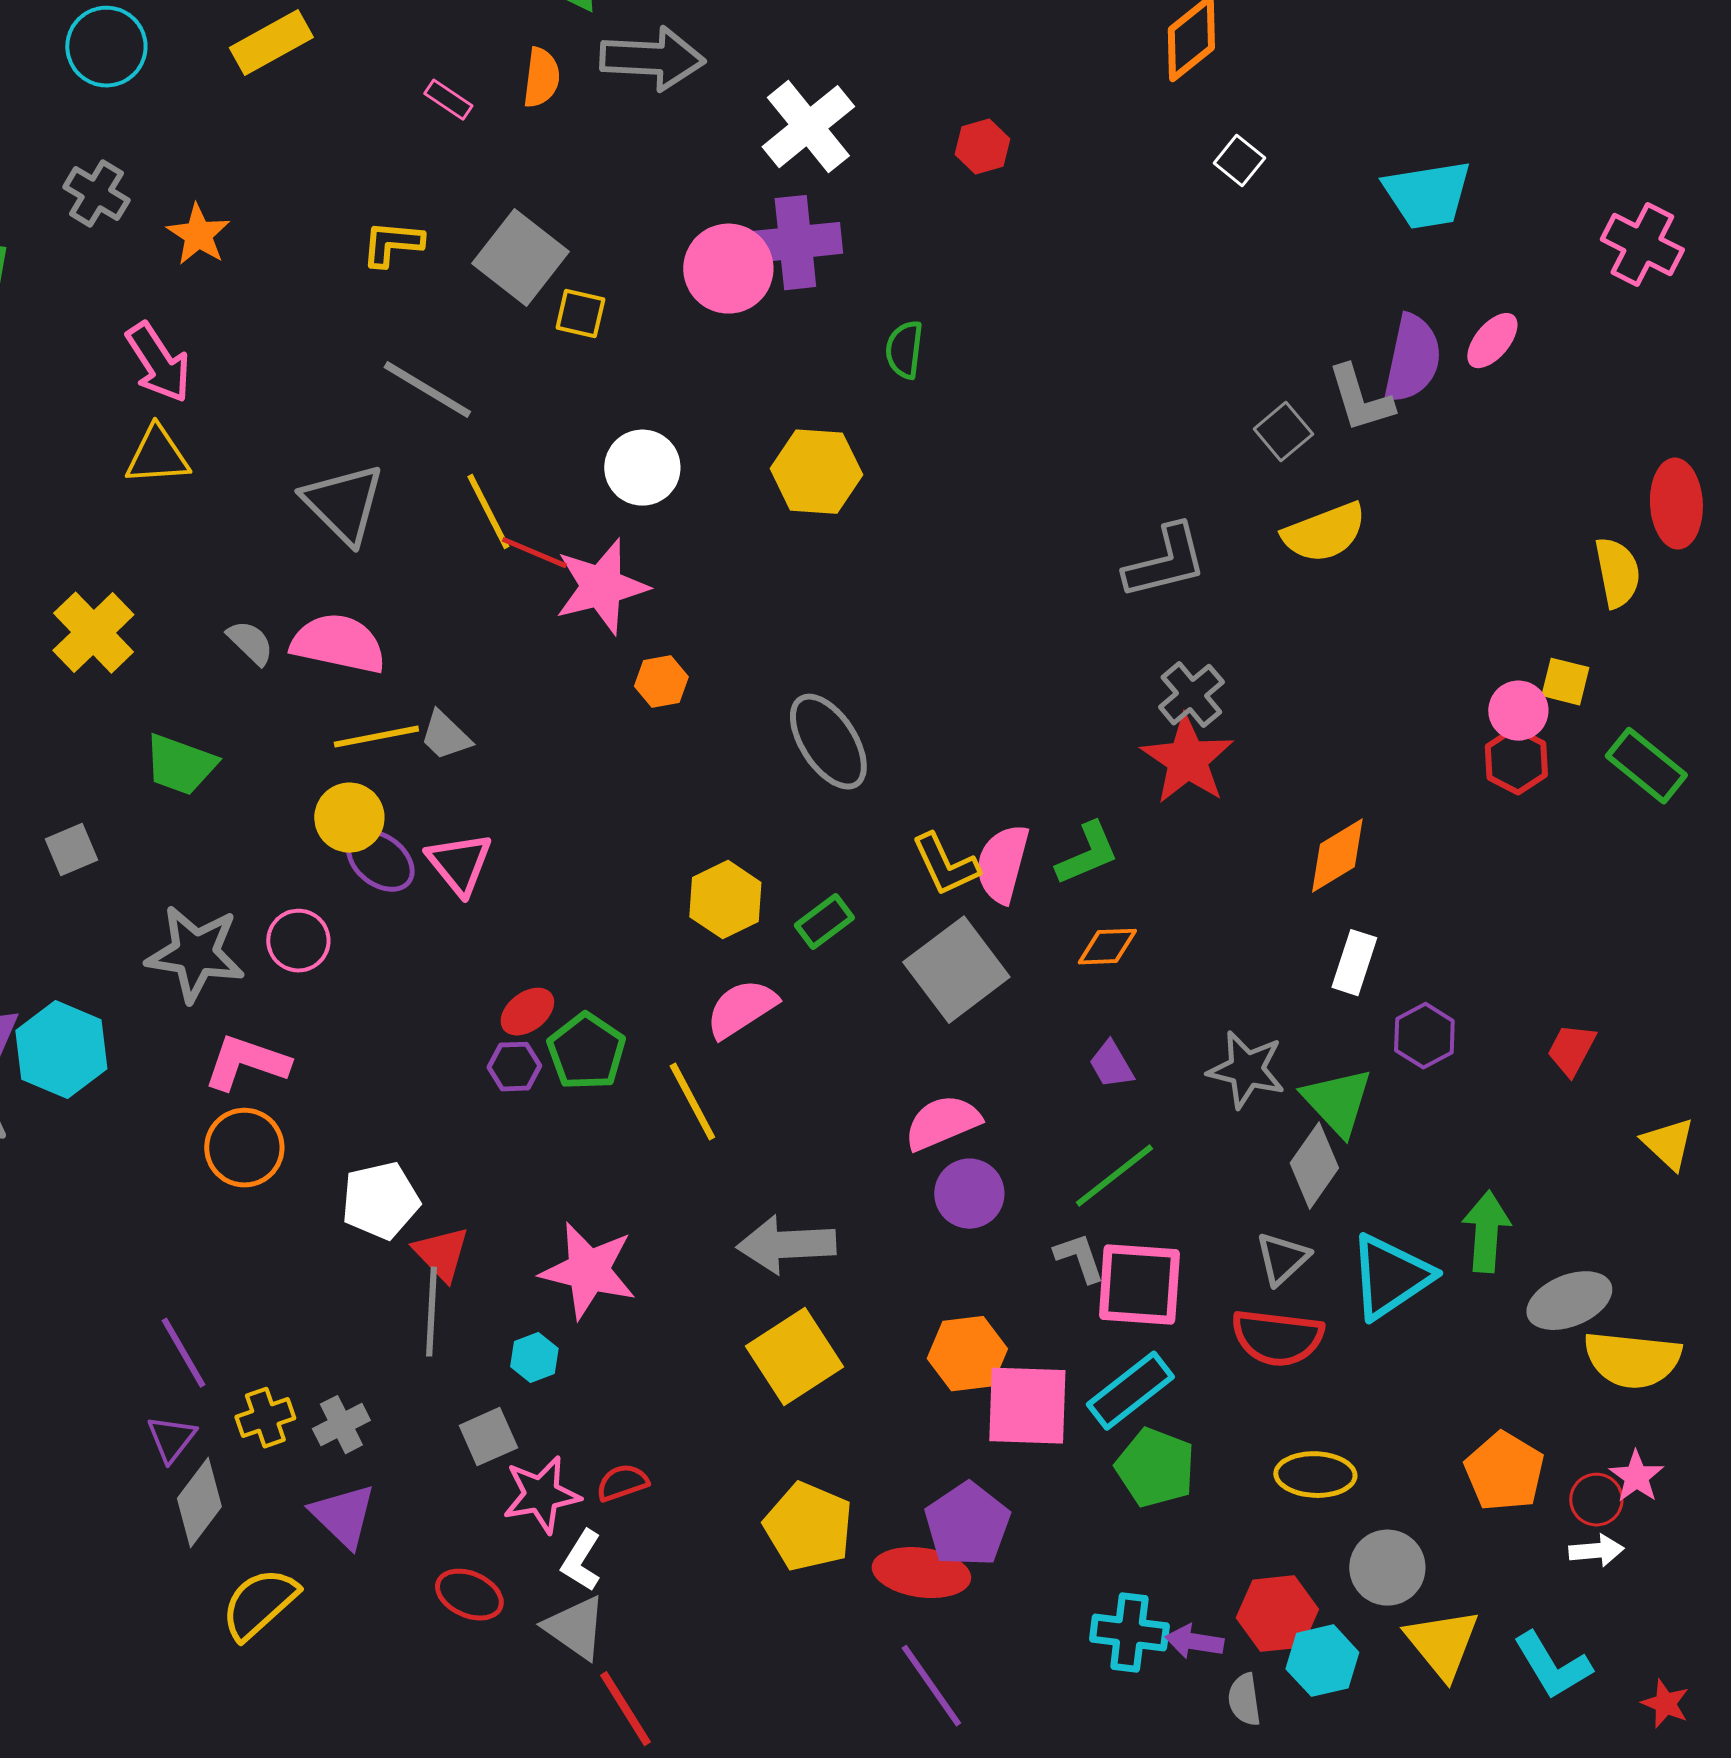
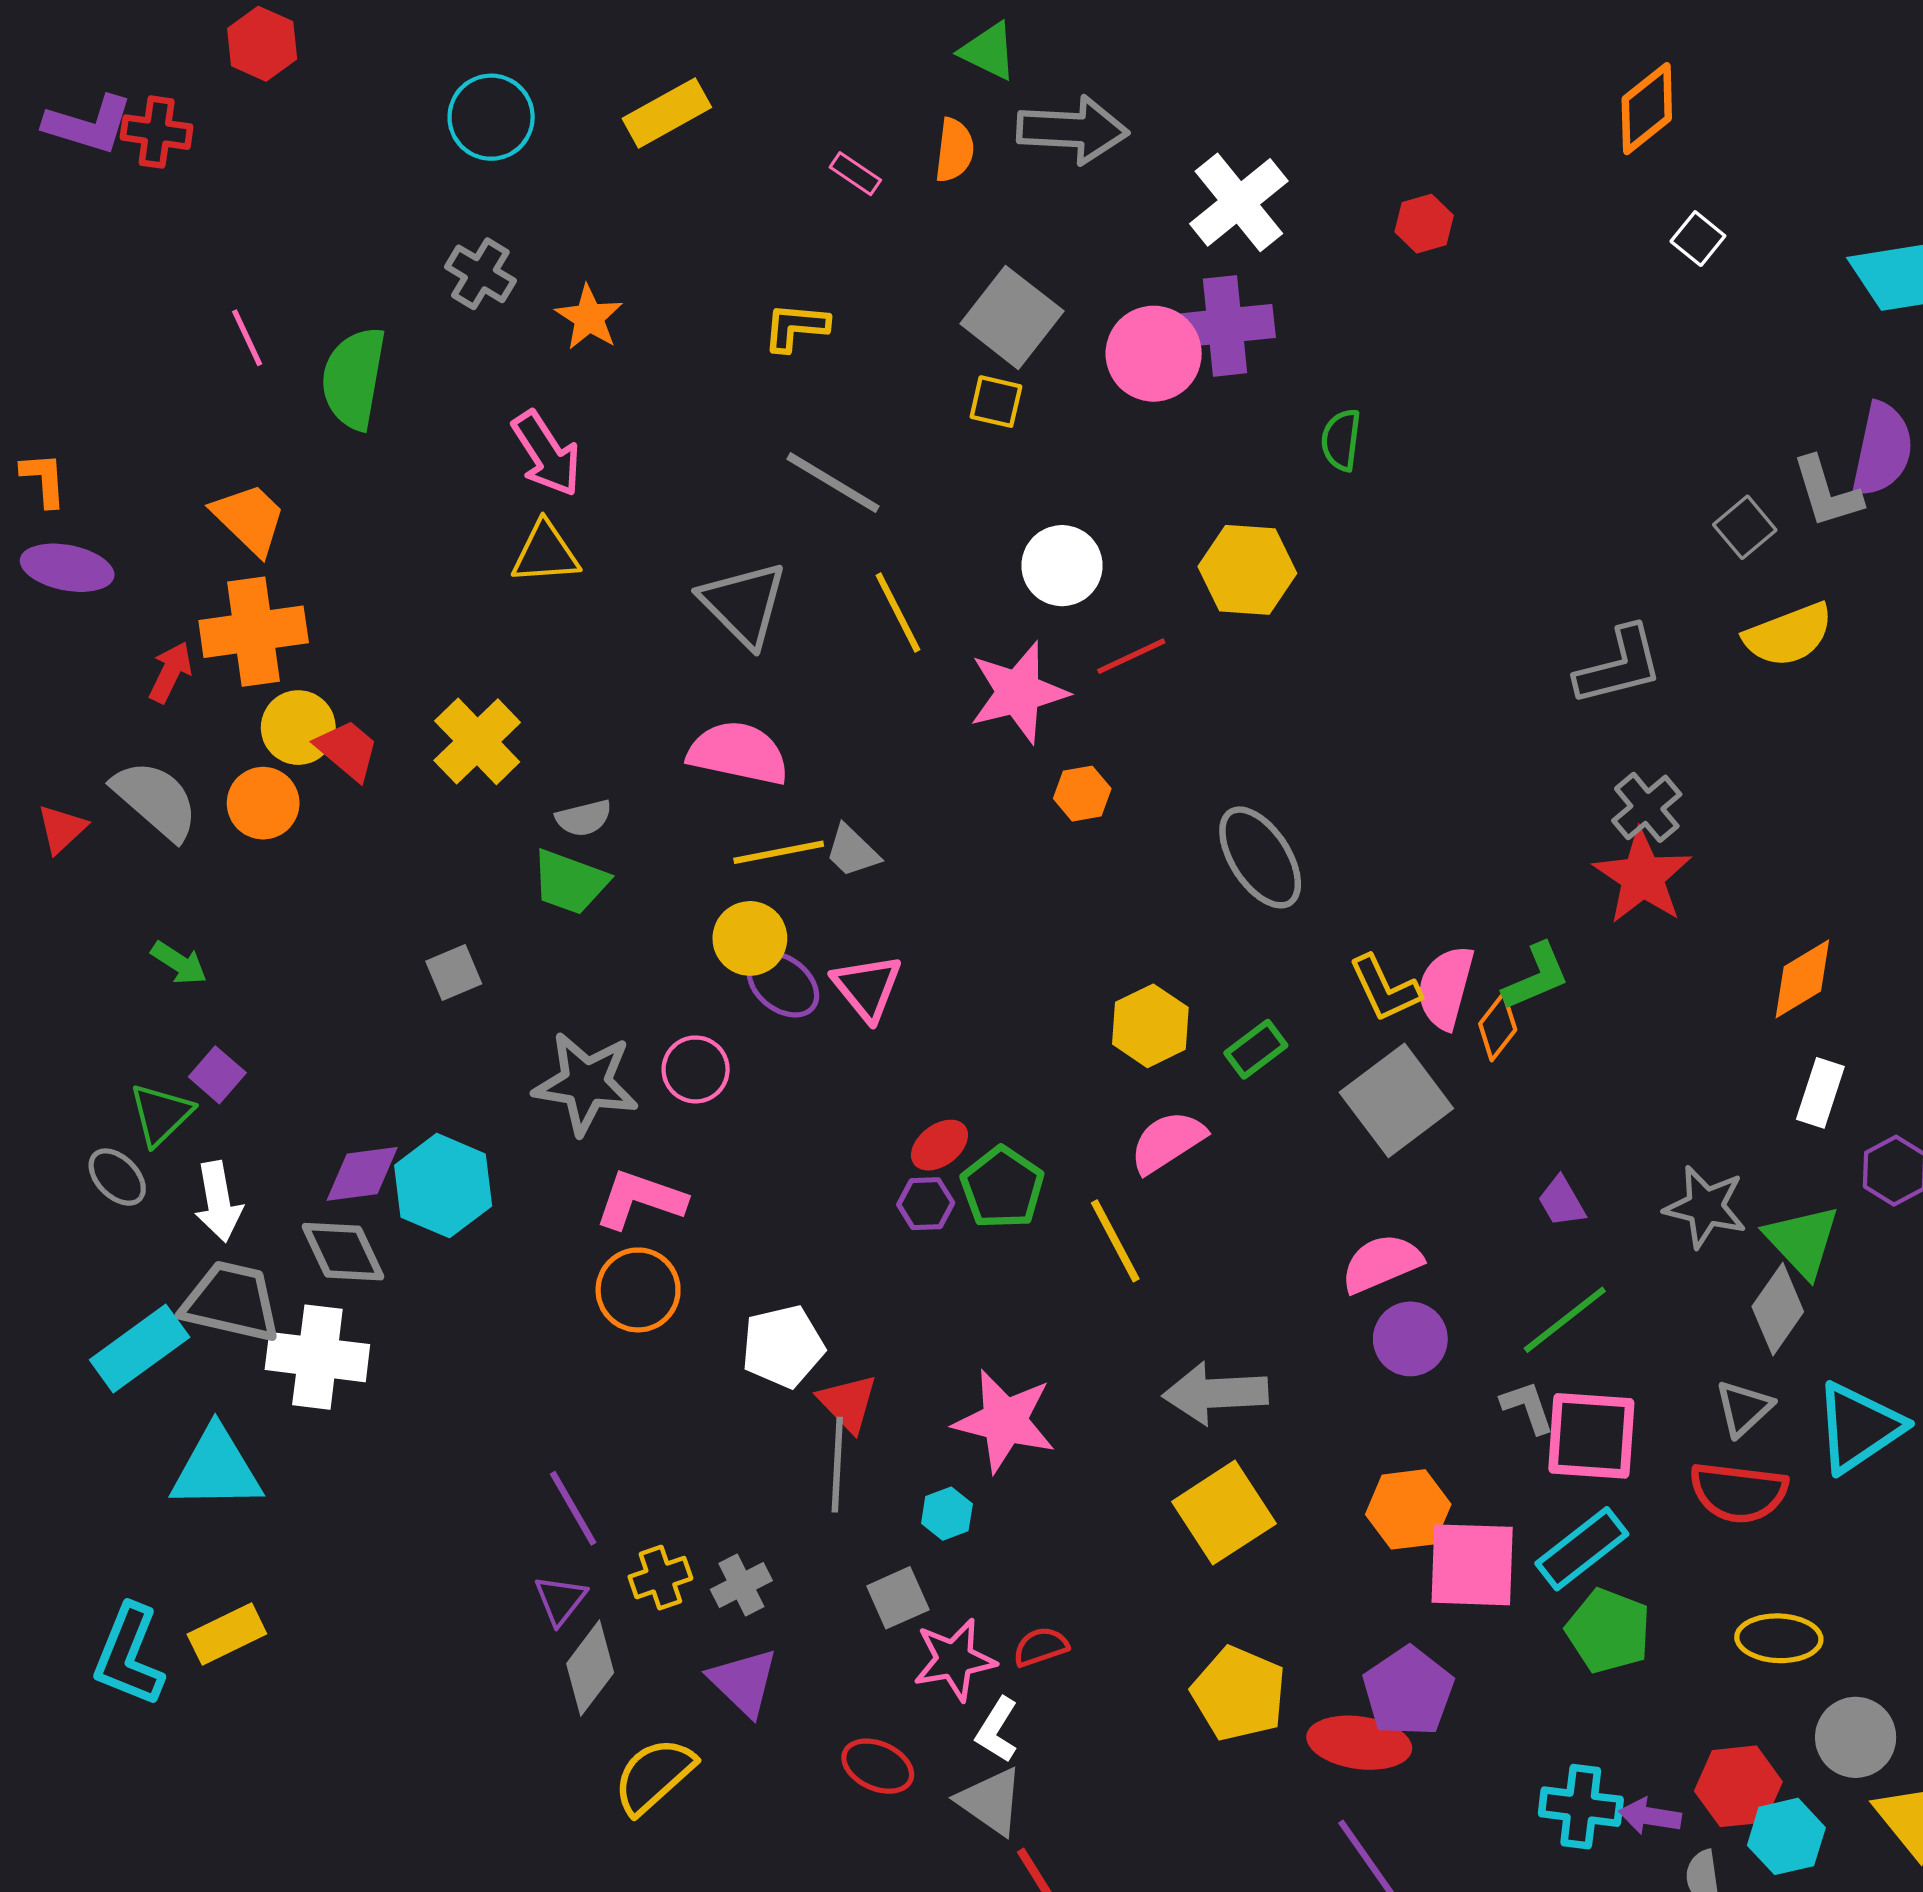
gray square: (520, 258) -> (1012, 317), moved
red line: (534, 553) -> (1131, 656), moved, turned -48
gray semicircle: (250, 643) -> (584, 818), moved, turned 122
orange diamond: (1107, 947) -> (1498, 1027), moved, turned -50

